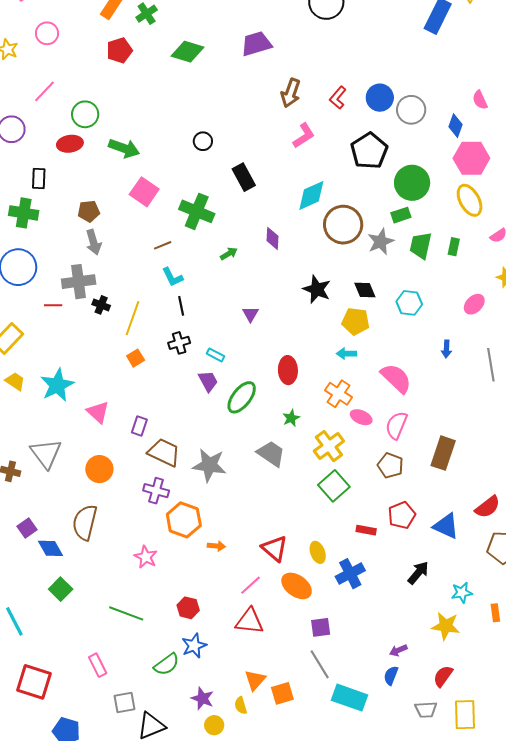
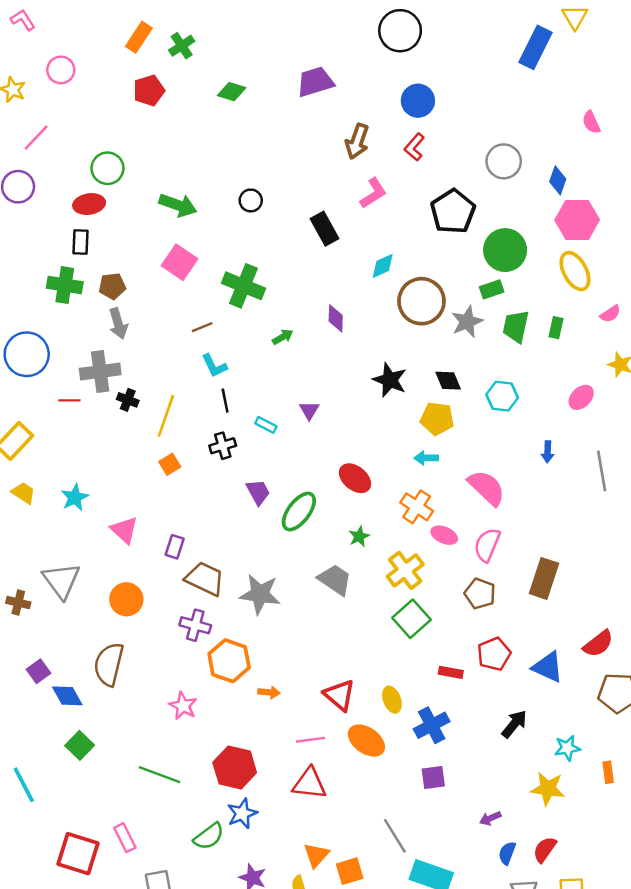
green diamond: (188, 52) -> (232, 92), size x0.7
pink line: (45, 91) -> (36, 138), moved
blue circle: (380, 98) -> (418, 101), moved
pink semicircle: (480, 100) -> (591, 122), moved
green arrow: (124, 148) -> (178, 205), moved
black rectangle: (244, 177) -> (324, 229), moved
black rectangle: (39, 179) -> (80, 242), moved
cyan diamond: (311, 195) -> (383, 266), size x0.7
green cross: (24, 213) -> (65, 285), moved
cyan rectangle: (215, 355) -> (266, 425), moved
red ellipse: (288, 370) -> (355, 478), turned -48
cyan star: (57, 385) -> (75, 497), size x0.7
pink line: (251, 585) -> (310, 740), turned 35
red hexagon: (188, 608) -> (235, 768), size x1.6
purple square: (321, 627) -> (433, 777), moved
blue semicircle: (391, 676) -> (507, 853), moved
red square: (34, 682) -> (78, 854), moved

